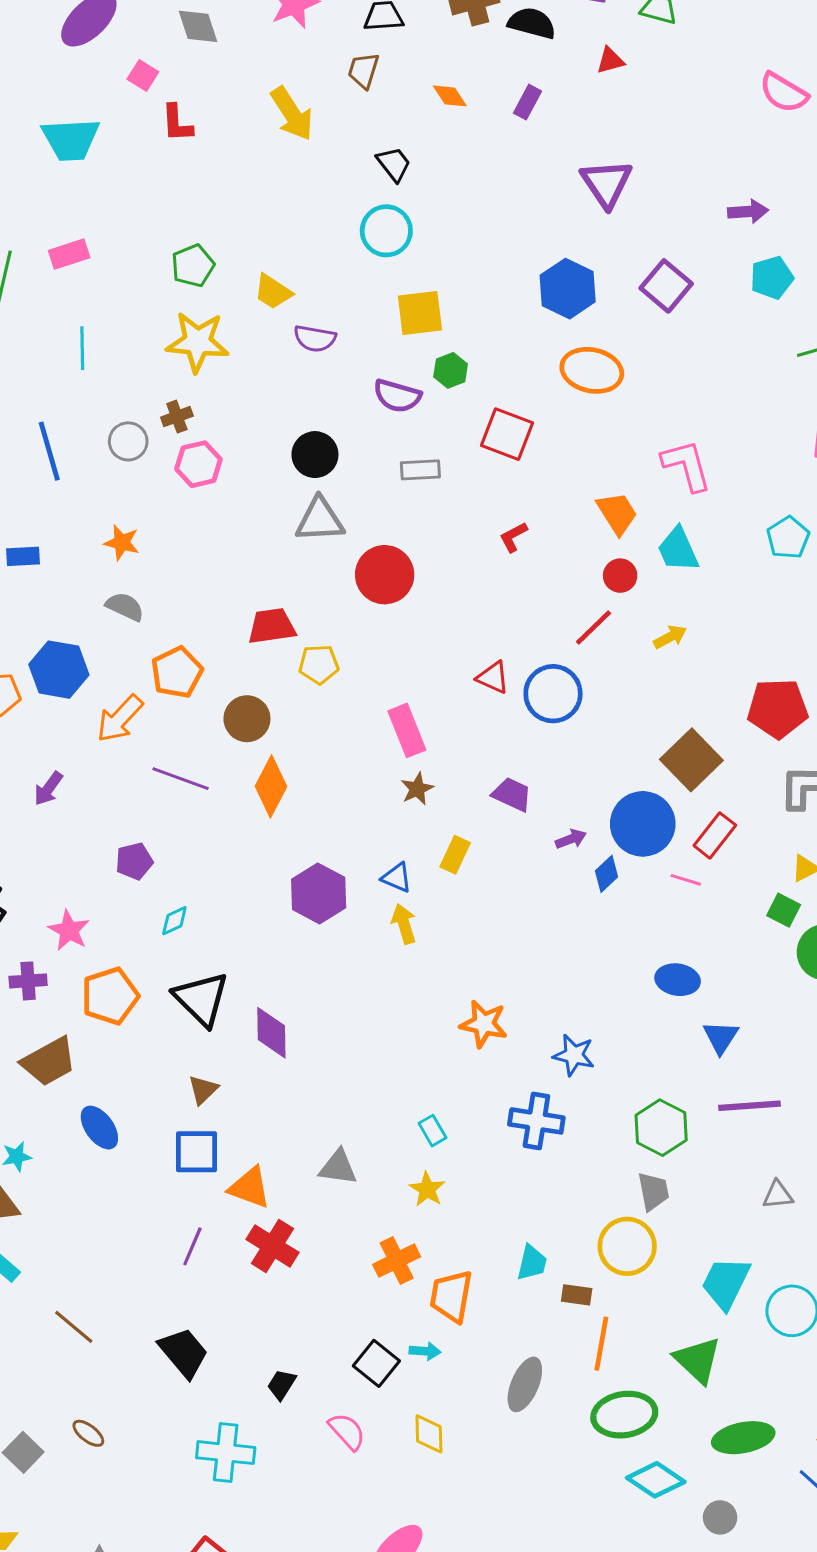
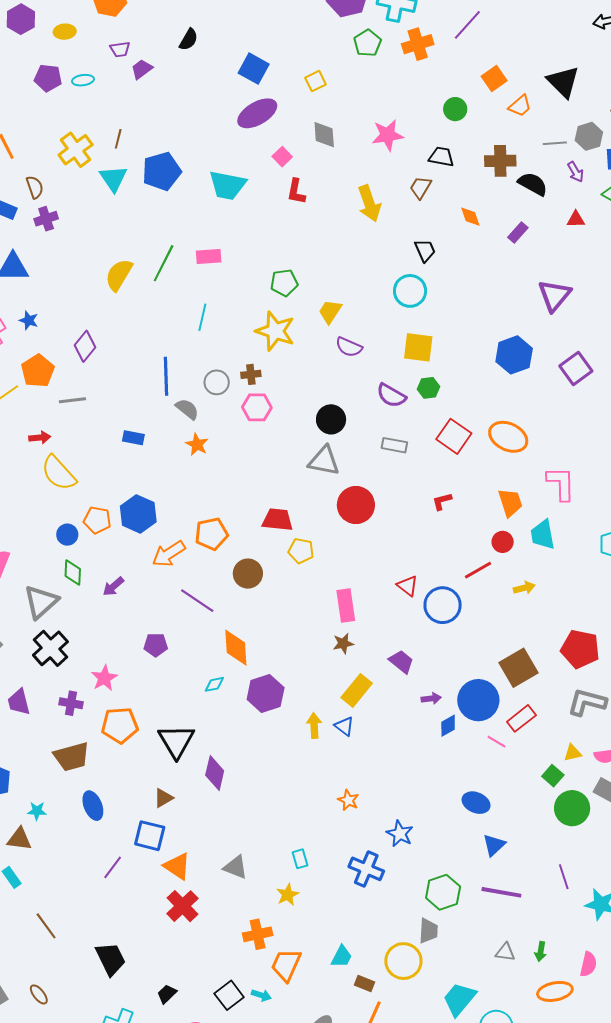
yellow trapezoid: (273, 292) -> (330, 311), turned 76
orange ellipse: (592, 370) -> (508, 437), moved
gray semicircle: (125, 607) -> (187, 409), moved
orange diamond: (271, 786) -> (236, 648), moved, turned -45
yellow rectangle: (455, 855) -> (357, 690), size x1.4
blue triangle: (397, 878) -> (344, 726), moved
cyan diamond: (174, 921) -> (214, 684), moved
orange star: (484, 1024) -> (348, 800), size x0.7
purple line: (192, 1246) -> (113, 867), moved

